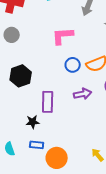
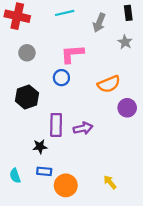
gray circle: (12, 35) -> (27, 53), moved
blue circle: (73, 65) -> (61, 78), moved
purple arrow: (83, 94) -> (83, 128), moved

